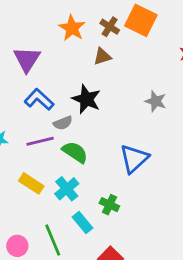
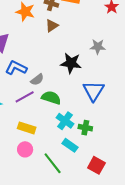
black star: (86, 99) -> (71, 63), moved
cyan cross: (67, 189) -> (65, 121), moved
pink circle: (17, 246) -> (25, 149), moved

